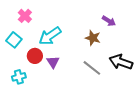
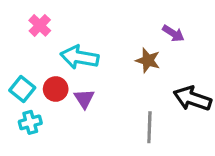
cyan arrow: (50, 36) -> (79, 57), turned 45
cyan square: (14, 40) -> (22, 89), moved
gray line: (92, 68) -> (149, 127), moved, turned 54

